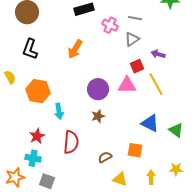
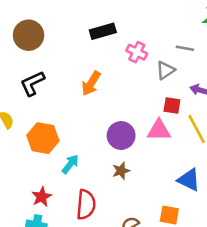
gray line: (135, 18) -> (185, 48), moved
black L-shape: (30, 49) -> (32, 83), turned 45
red square: (137, 66) -> (172, 106), turned 32
cyan arrow: (59, 111) -> (70, 164), turned -133

